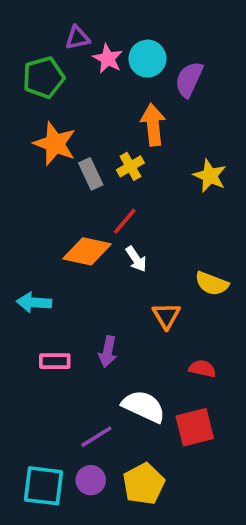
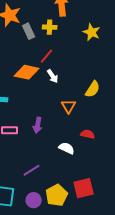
yellow cross: (130, 166) -> (50, 27), turned 32
yellow semicircle: (212, 284) -> (93, 89), turned -78
white semicircle: (144, 406) -> (67, 148), moved, size x0.7
red square: (195, 427) -> (84, 188), moved
purple circle: (91, 480) -> (34, 200), moved

